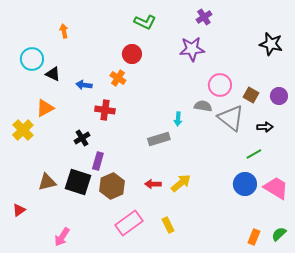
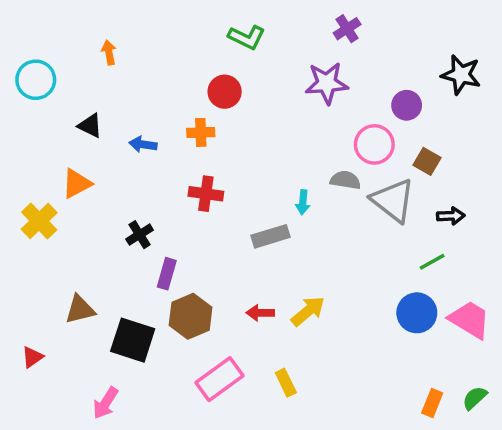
cyan circle: (32, 59) -> (36, 80), moved
orange cross: (118, 78) -> (201, 132), turned -35
purple circle: (279, 96) -> (407, 105), moved
red cross: (105, 110) -> (206, 194), moved
black square: (78, 182) -> (133, 340), moved

